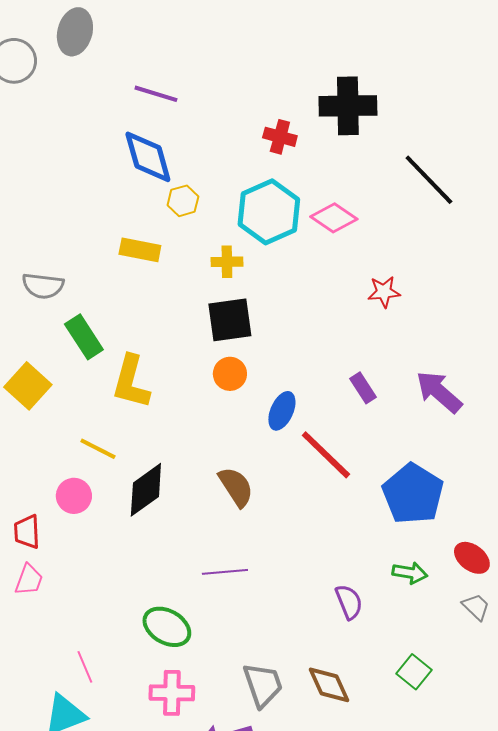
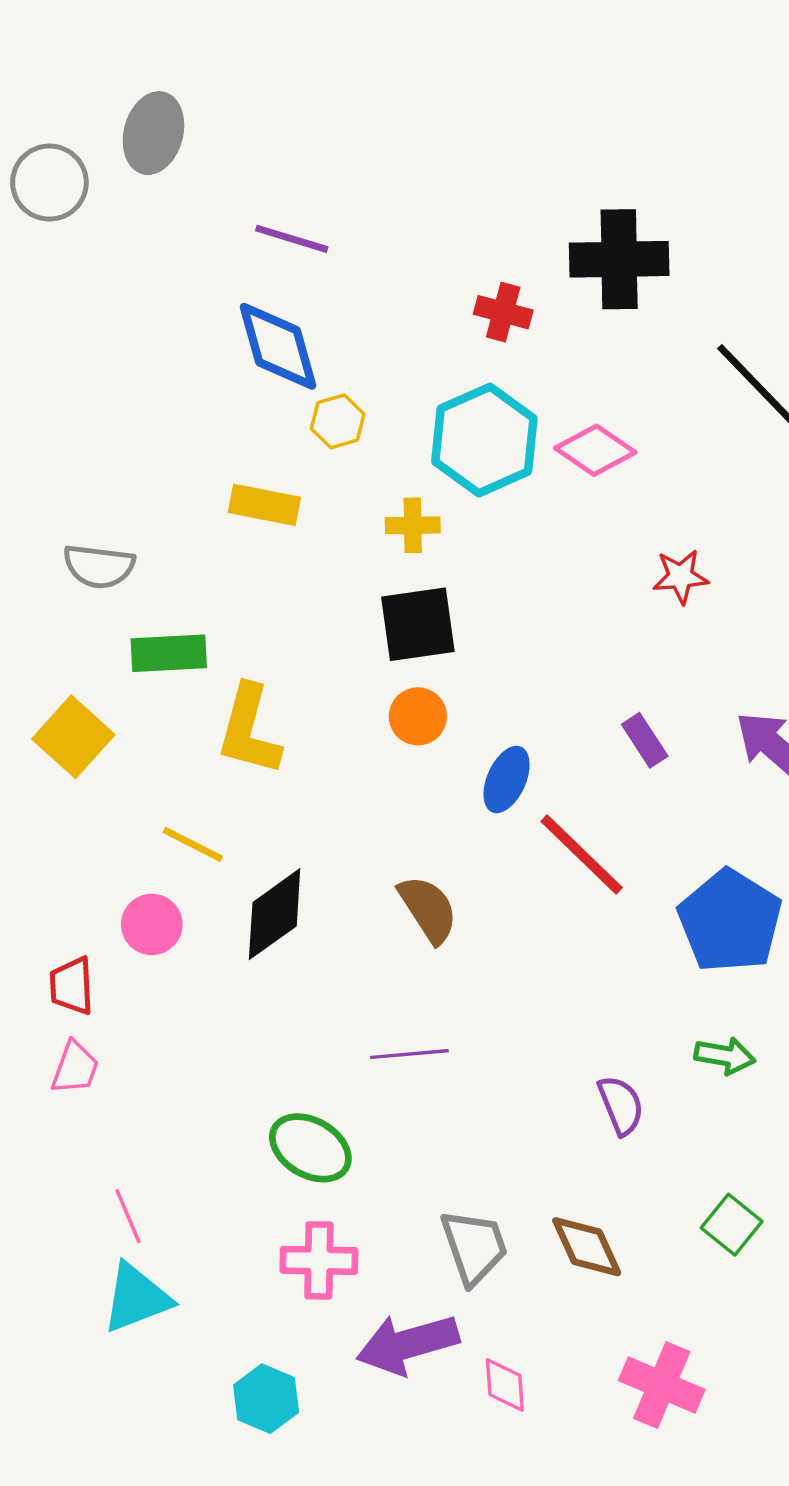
green rectangle: (84, 337) -> (169, 653), turned -60
pink line: (85, 667) -> (128, 1216), moved

